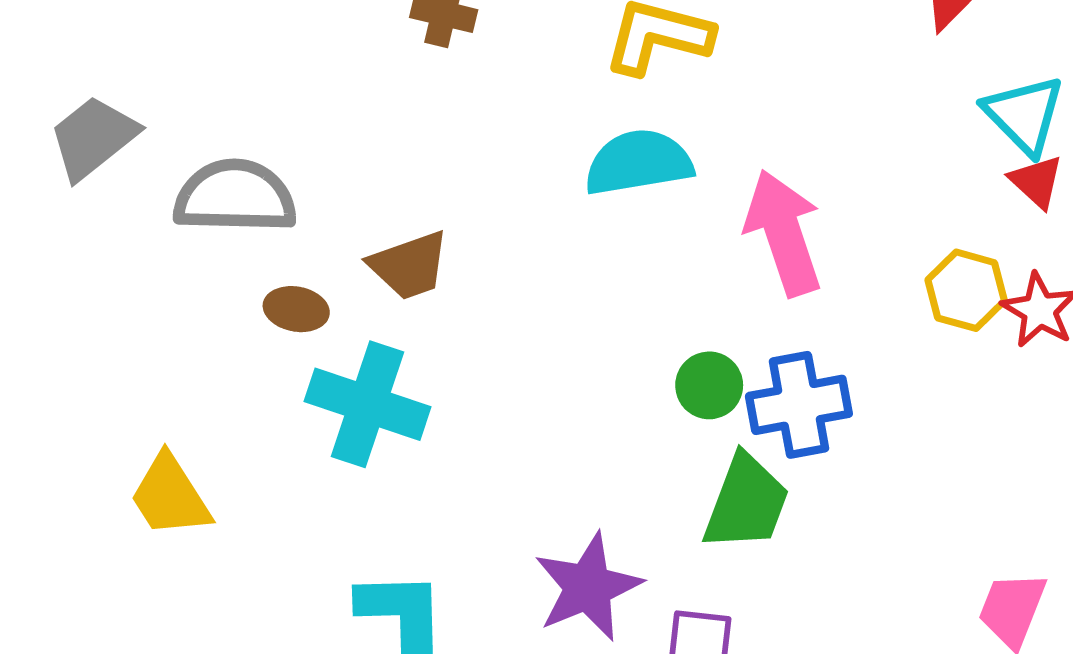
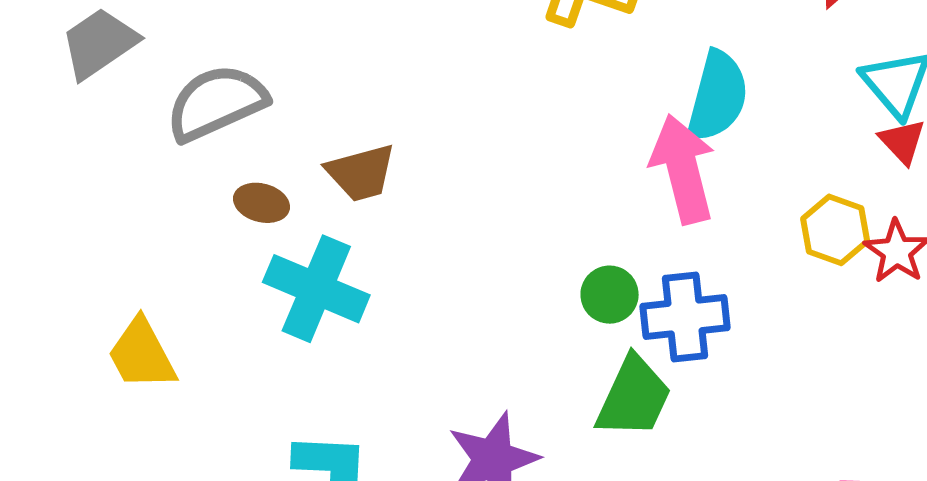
cyan semicircle: (638, 162) -> (717, 96), moved, turned 110
gray semicircle: (235, 197) -> (216, 103), turned -30

